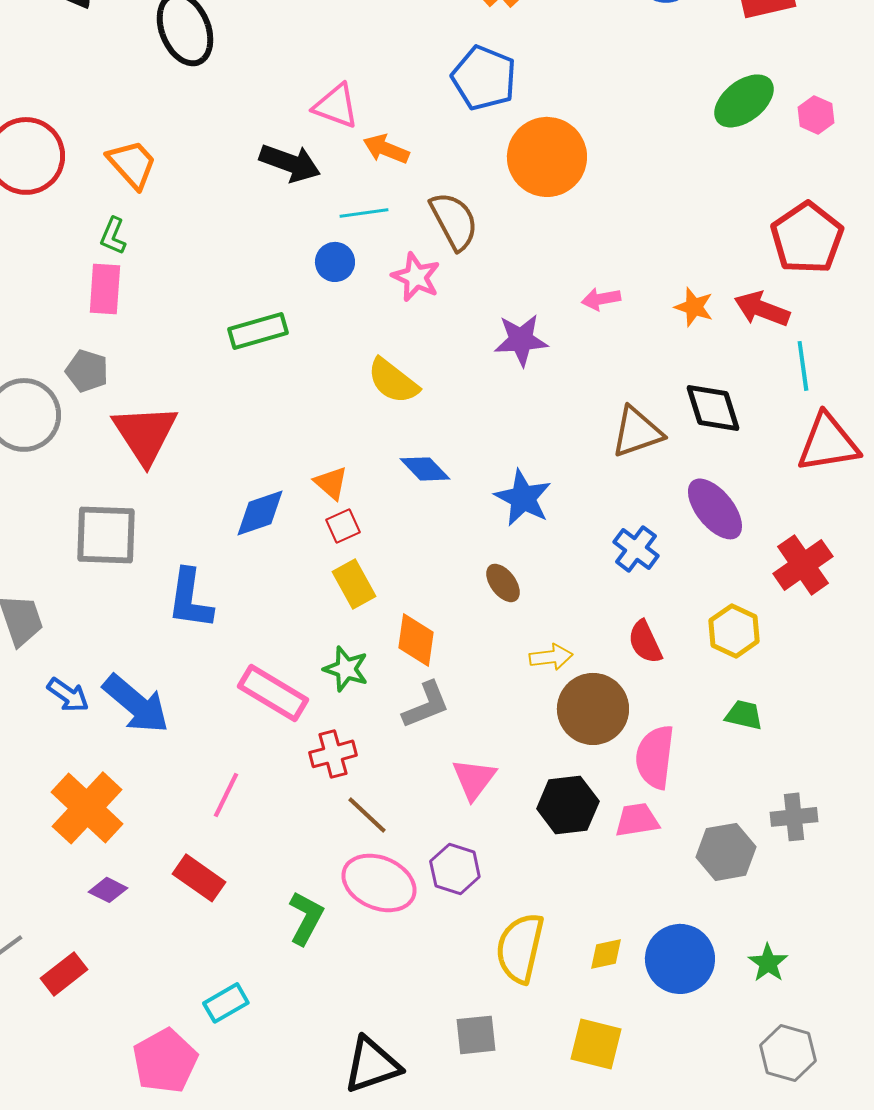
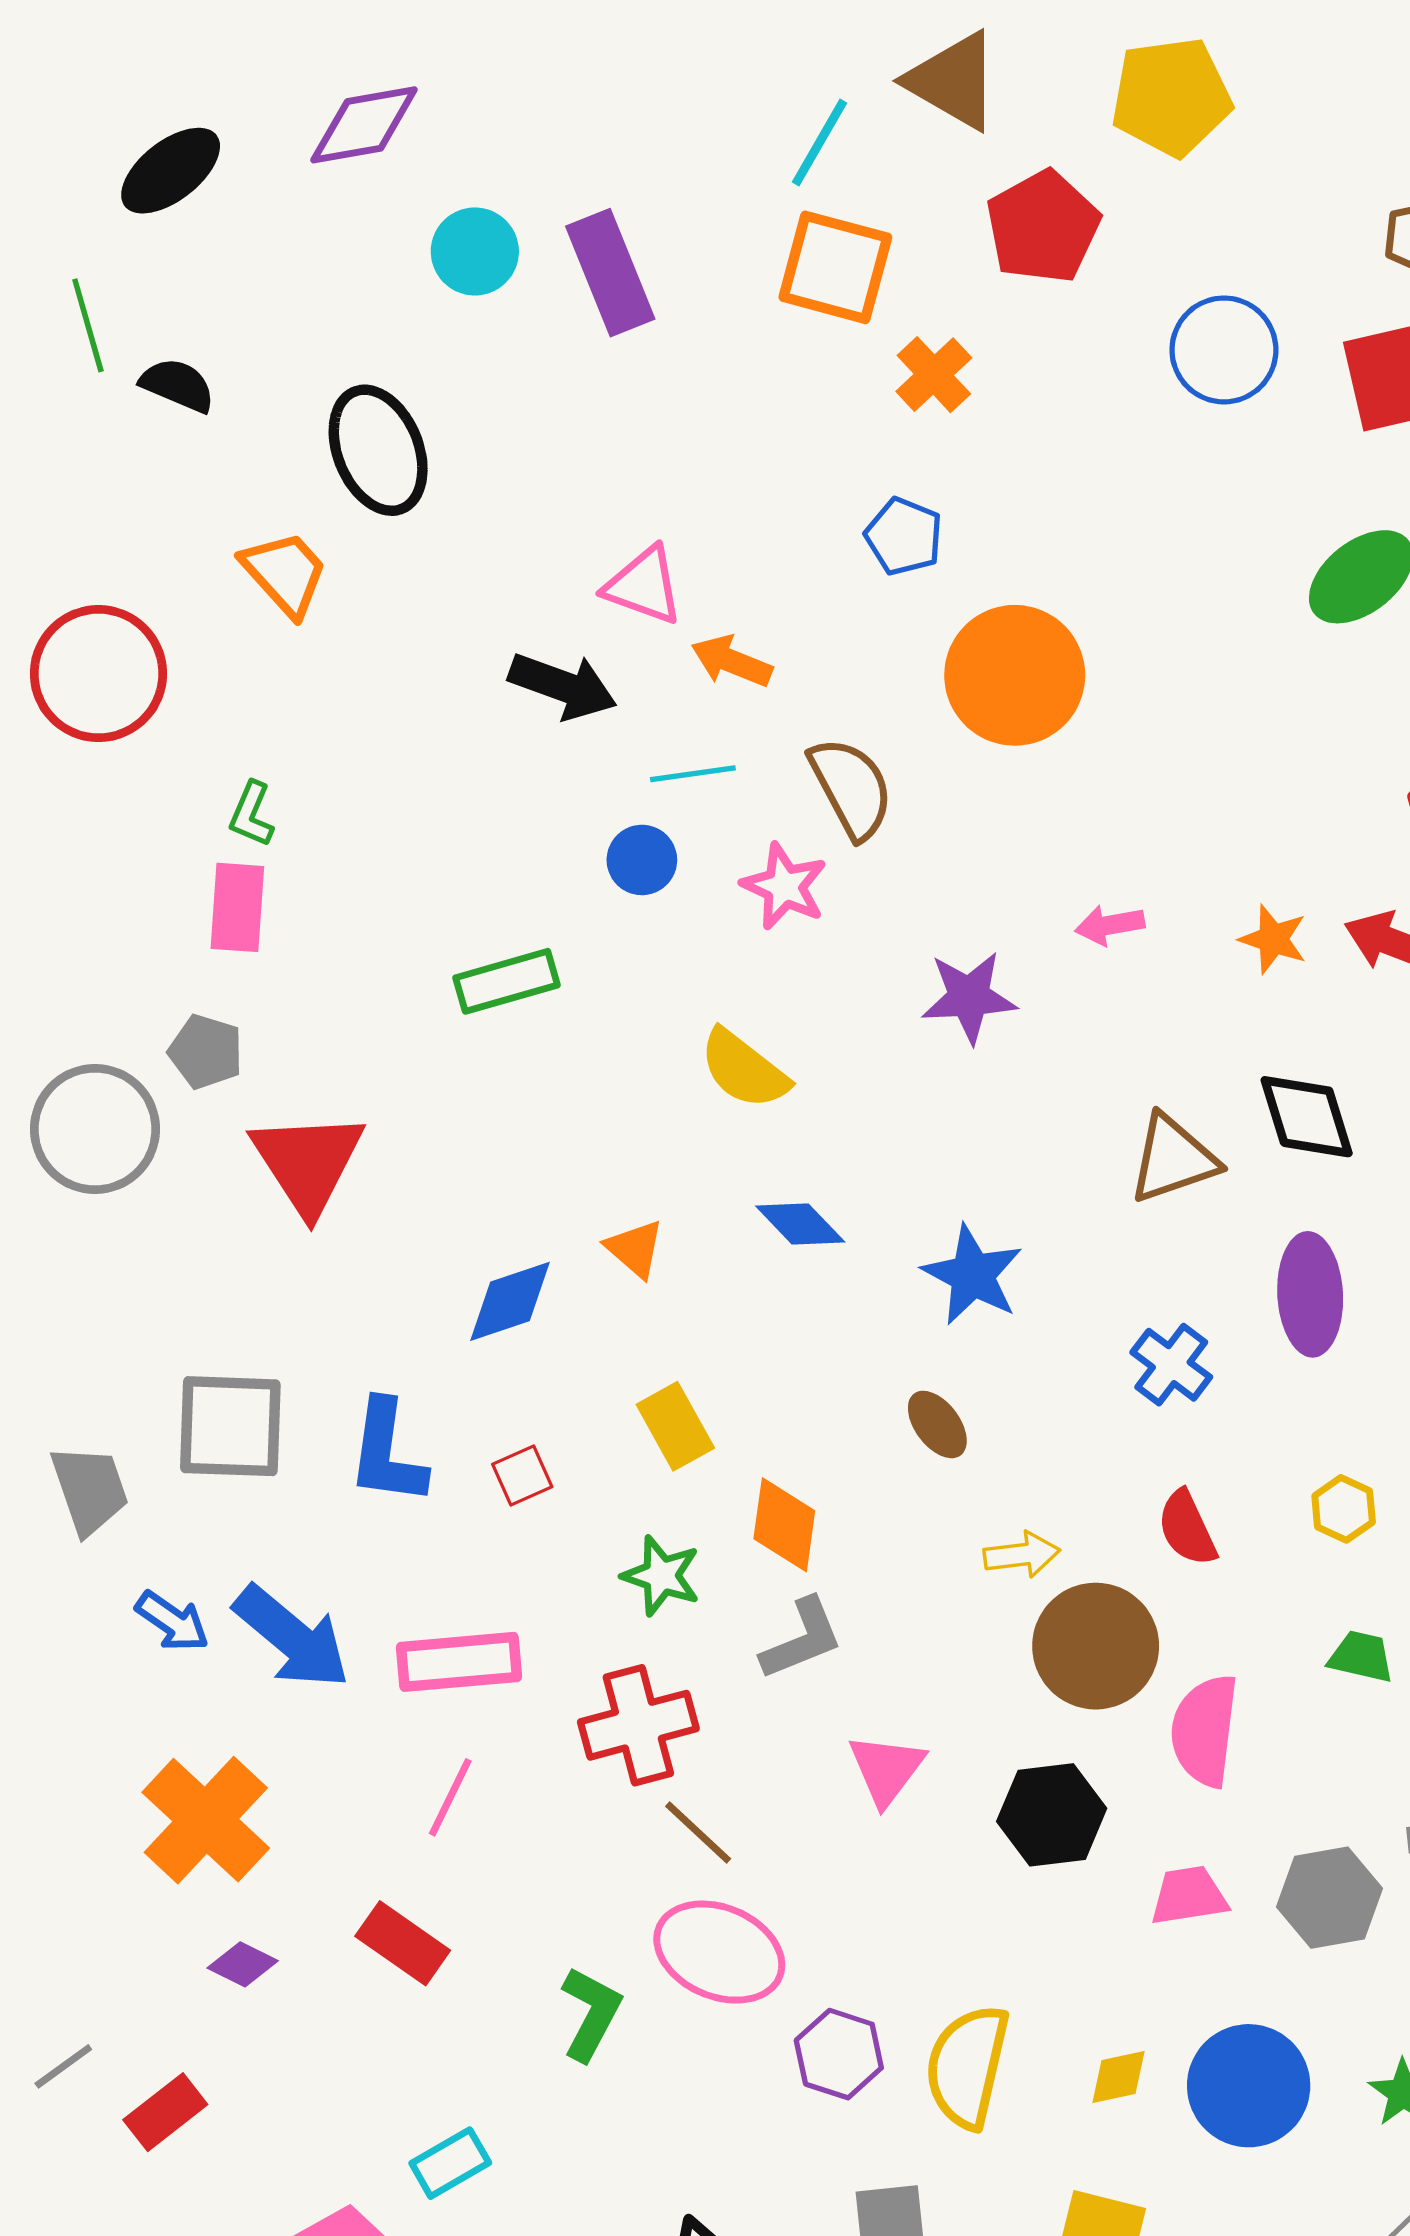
blue pentagon: (484, 78) -> (904, 536), size x0.7
orange trapezoid: (132, 164) -> (285, 573), moved
purple ellipse: (715, 509) -> (1310, 1294), turned 36
red square: (343, 526) -> (522, 1475), moved
gray square: (106, 535) -> (230, 1426), moved
yellow hexagon: (734, 631) -> (1344, 1509), size x0.7
pink rectangle: (273, 693) -> (459, 1662), moved, turned -36
red cross: (333, 754) -> (638, 1725), size x1.4
pink trapezoid: (637, 820) -> (1189, 1896), moved
purple hexagon: (455, 869) -> (839, 2054), moved

